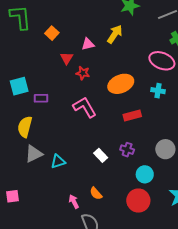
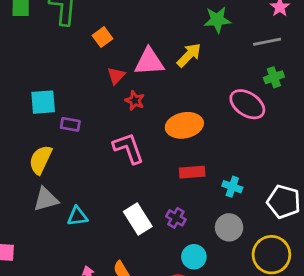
pink triangle: (88, 44) -> (149, 62), size x1.6
cyan cross: (158, 91) -> (232, 187), moved
white rectangle: (101, 155) -> (138, 219), size x1.5

